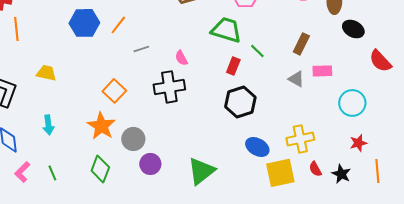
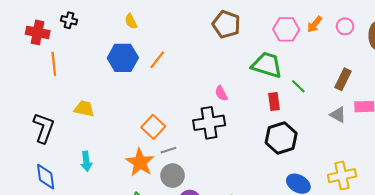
gray line: (141, 49) -> (168, 150), moved
red rectangle: (233, 66) -> (274, 101), turned -30

